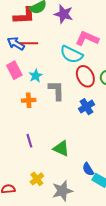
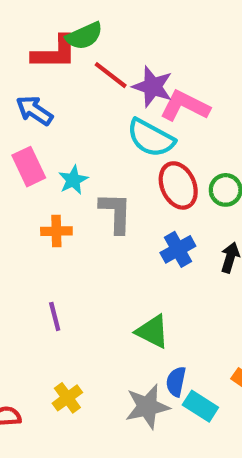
purple star: (64, 14) -> (153, 87), moved
red line: (29, 43) -> (111, 75), moved, turned 36
green triangle: (61, 148) -> (152, 331), moved
blue semicircle: (88, 169) -> (176, 382), turned 40
gray star: (62, 191) -> (147, 407), moved

